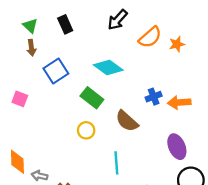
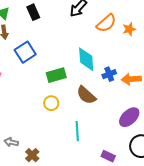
cyan diamond: (108, 67) -> (86, 59), moved, turned 50
green rectangle: (92, 98) -> (56, 75), turned -54
purple ellipse: (177, 147) -> (129, 117), turned 70

